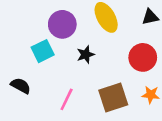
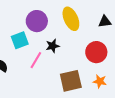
pink line: (67, 99) -> (36, 60), moved

